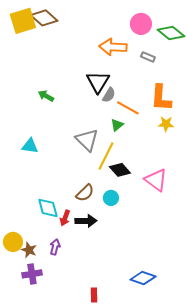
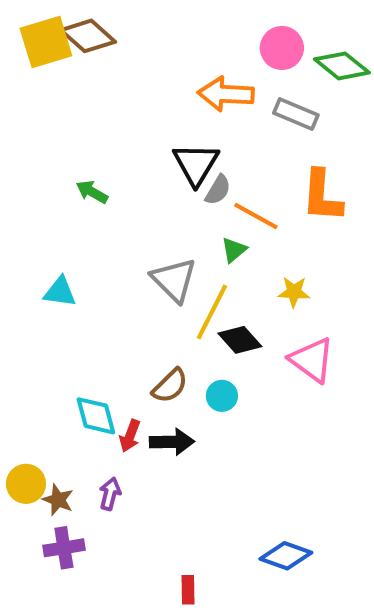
gray rectangle: (148, 57) -> (296, 114), size x1.5
yellow star: (166, 124) -> (294, 292), moved

